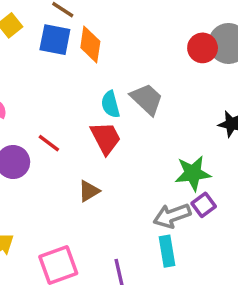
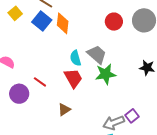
blue square: (55, 40) -> (42, 21), turned 30
red circle: (203, 48) -> (114, 22), moved
green star: (193, 173) -> (106, 74), moved

